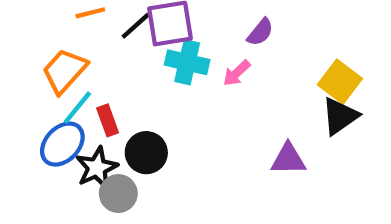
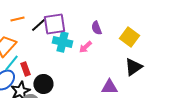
purple semicircle: (260, 32) -> (96, 28), turned 120
yellow square: (340, 82) -> (129, 37), moved

